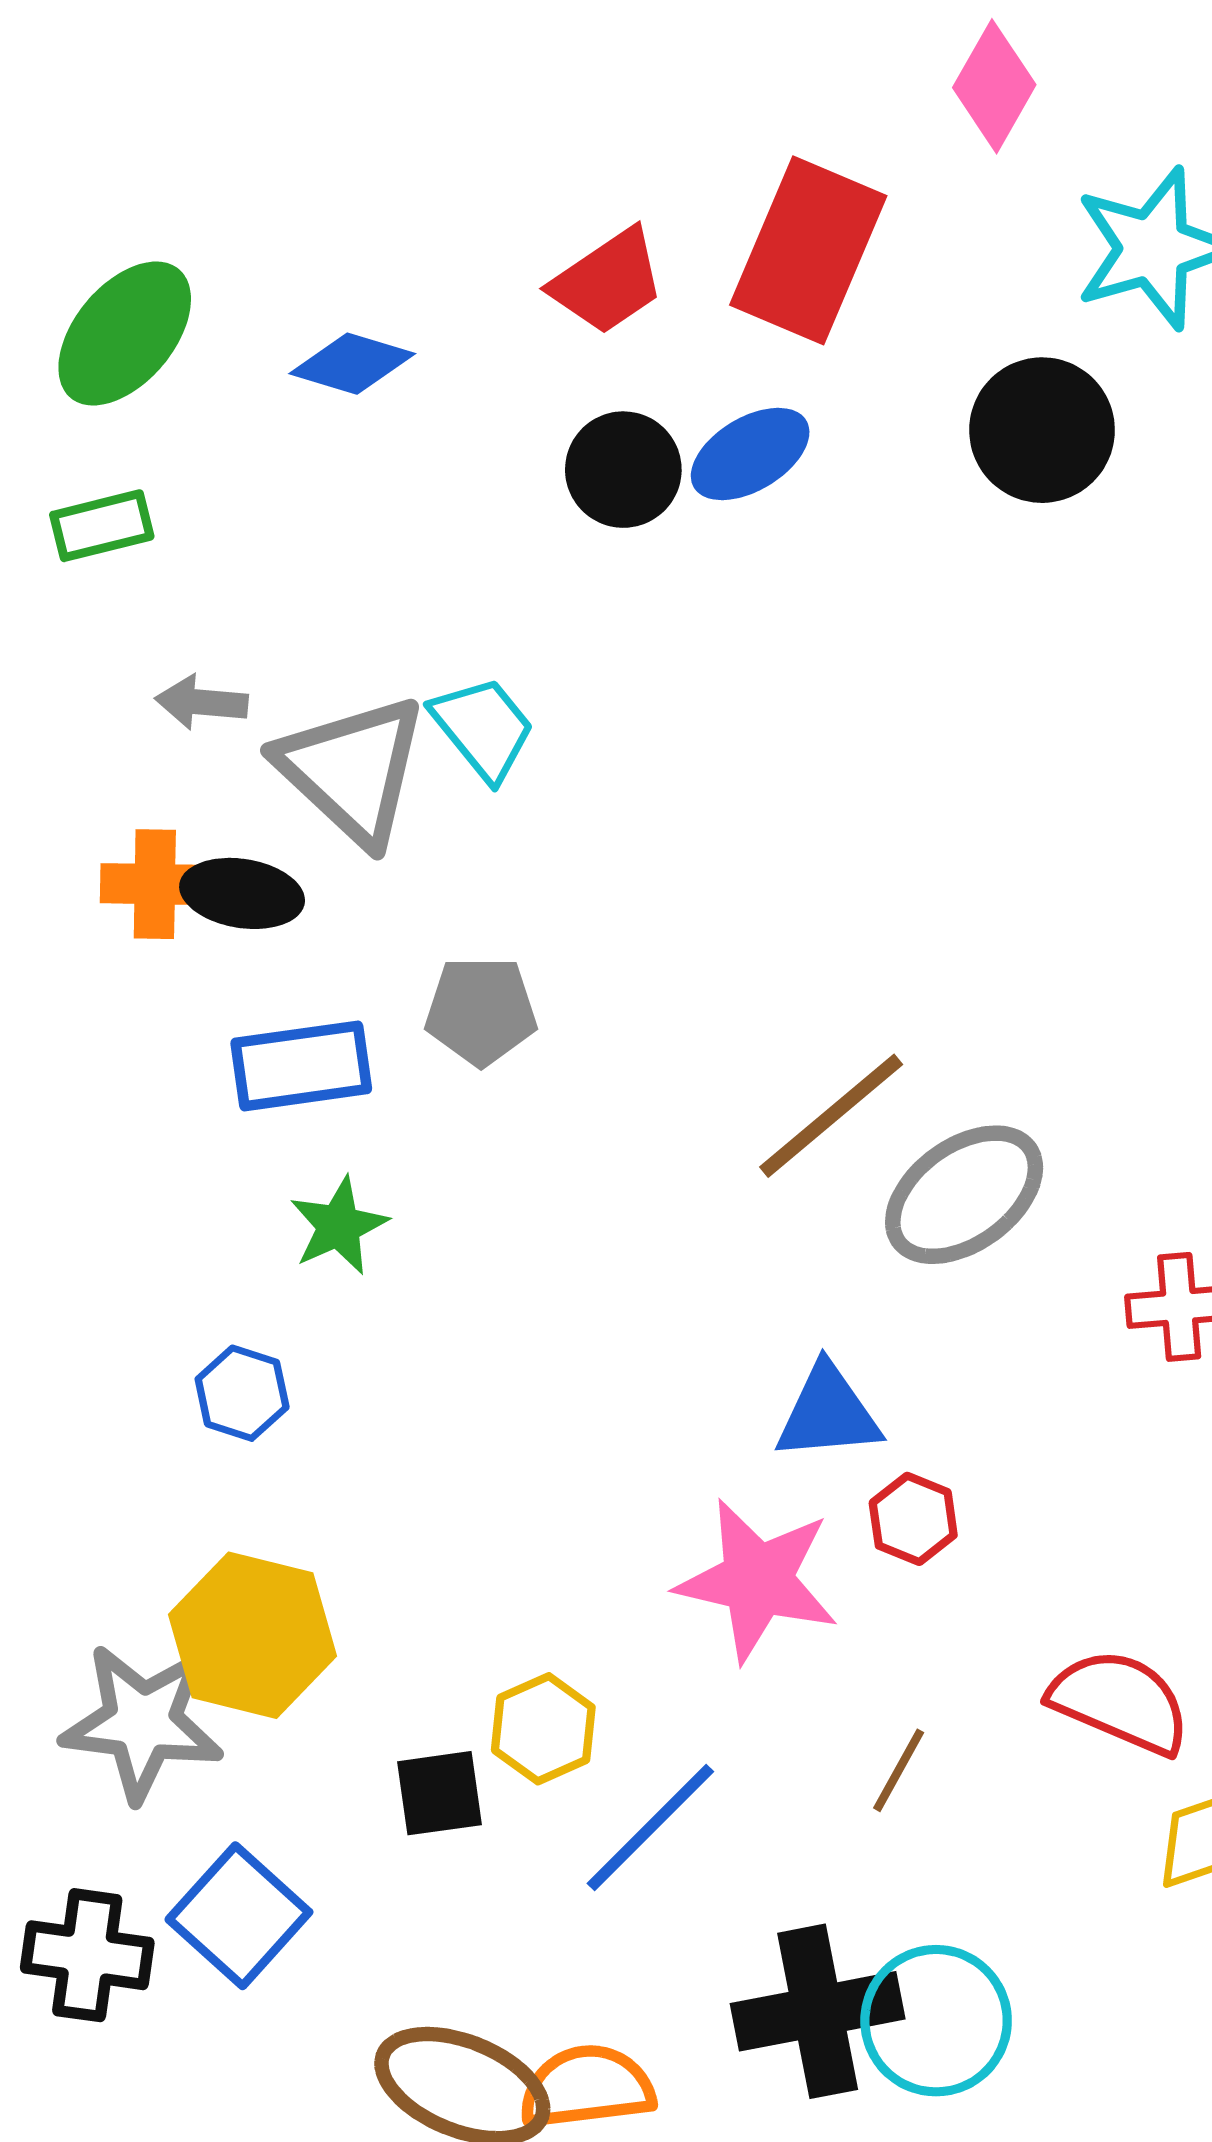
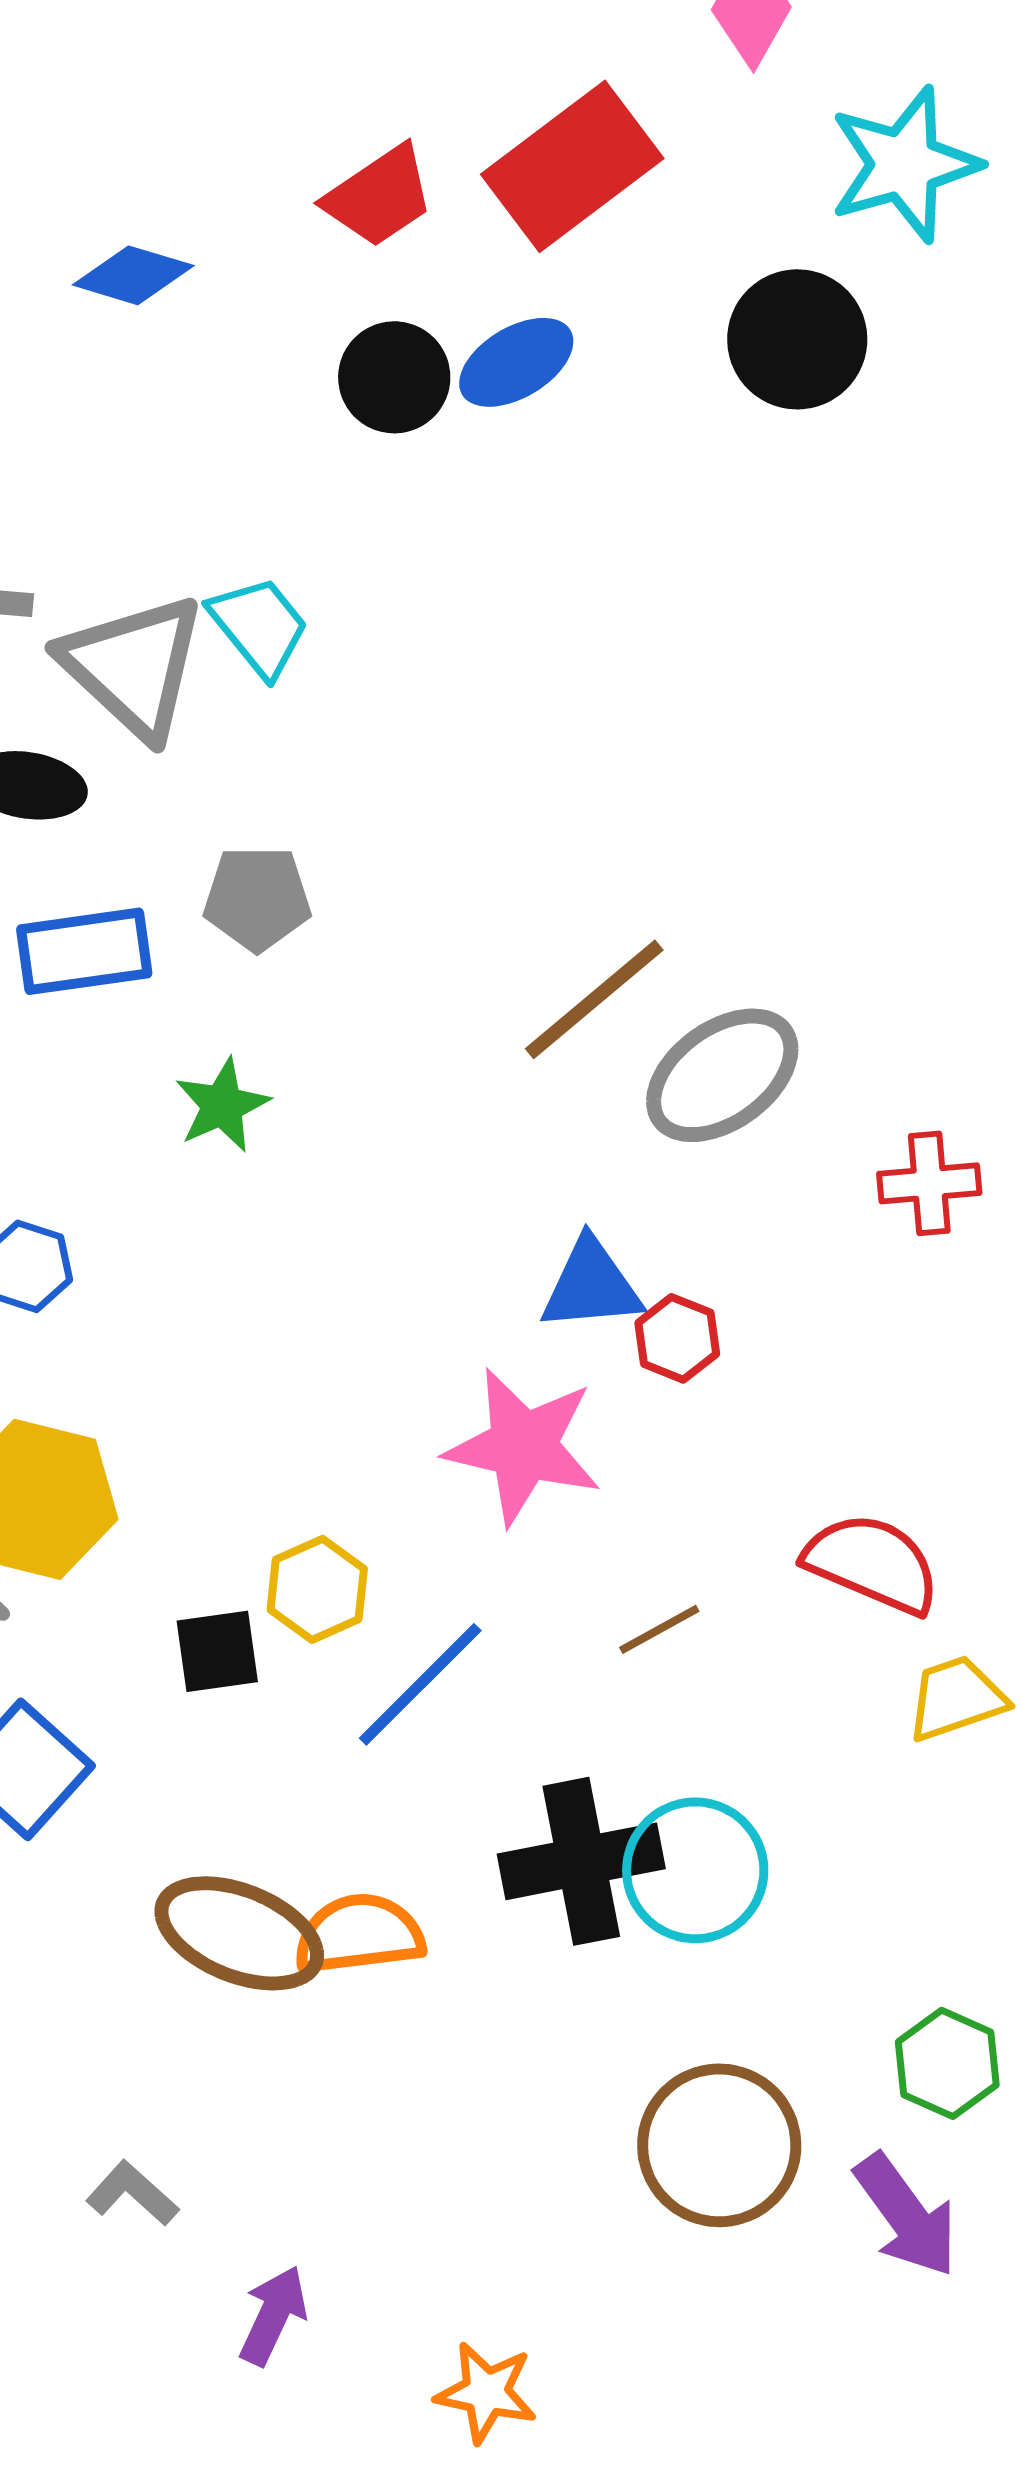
red rectangle: (808, 250) -> (572, 166), turned 30
green star: (339, 1226) -> (222, 1105), moved
red hexagon: (913, 1519) -> (677, 1338), moved
brown line: (899, 1770) -> (659, 1629), turned 32

